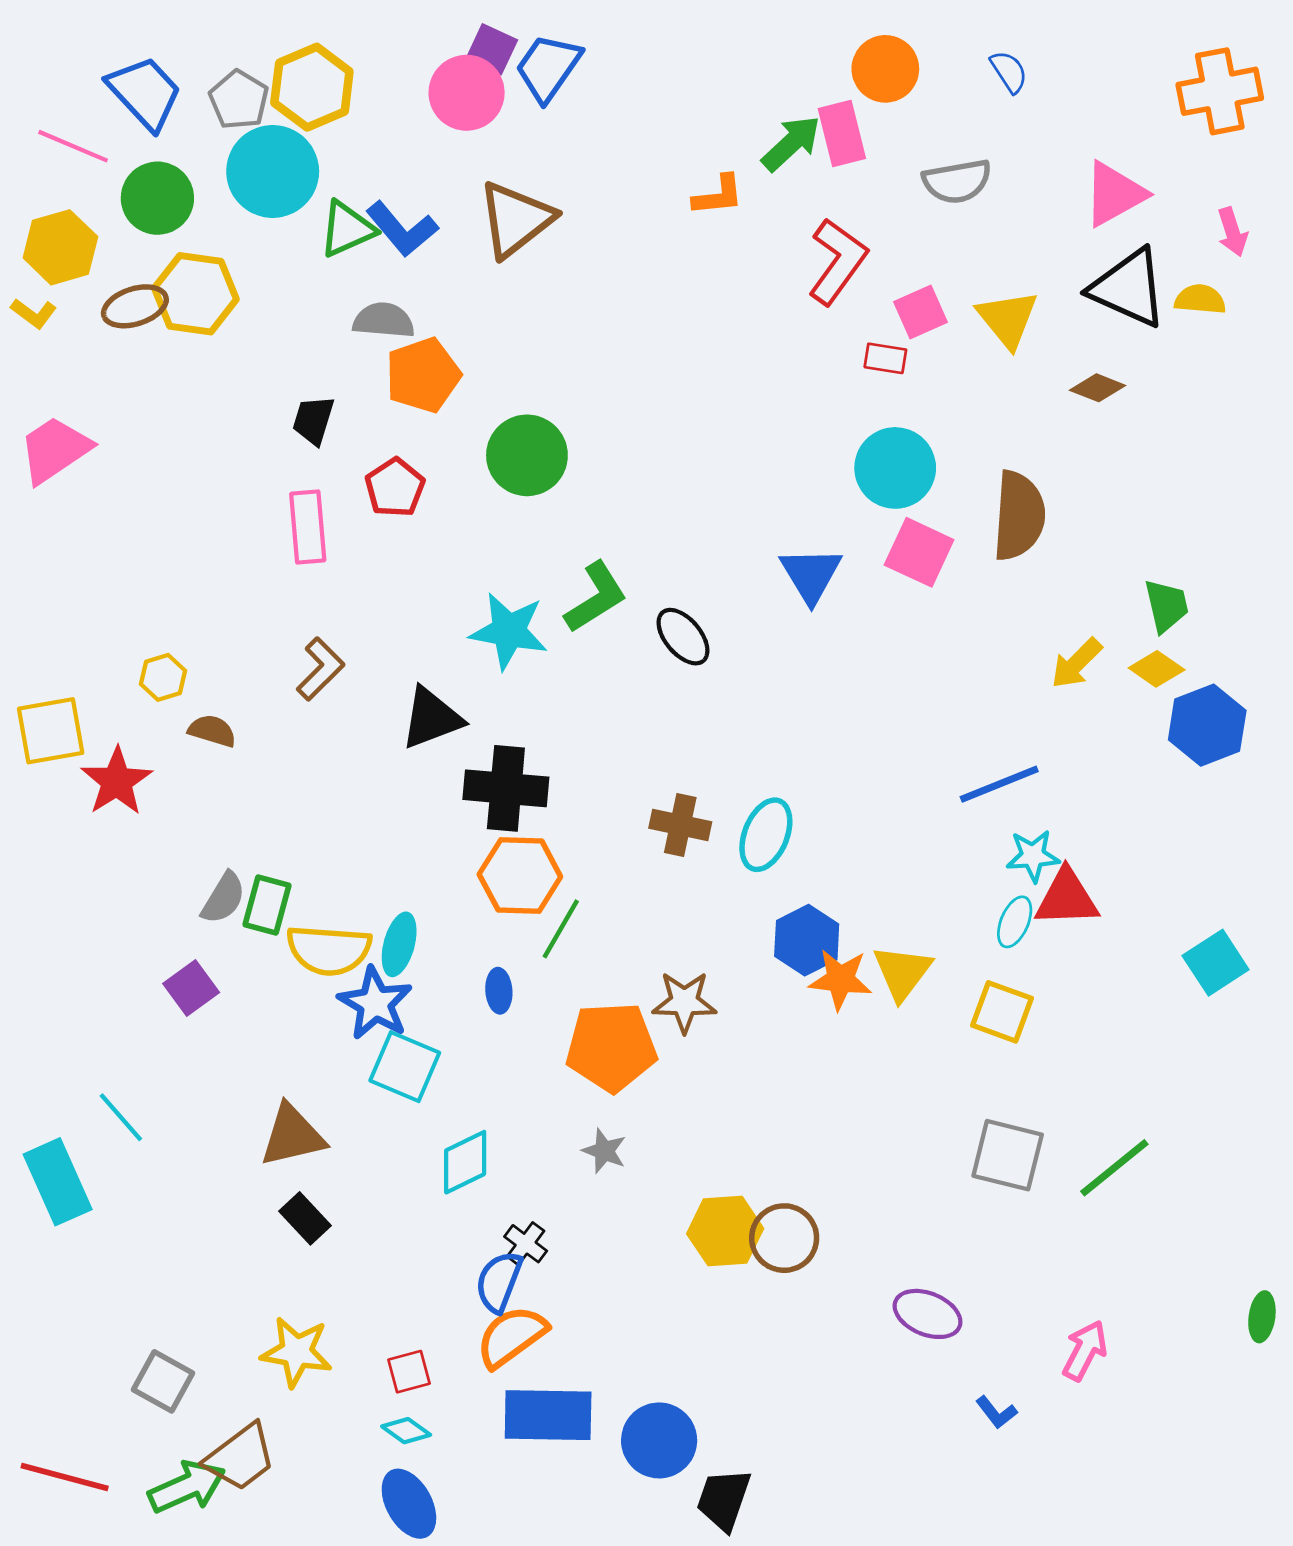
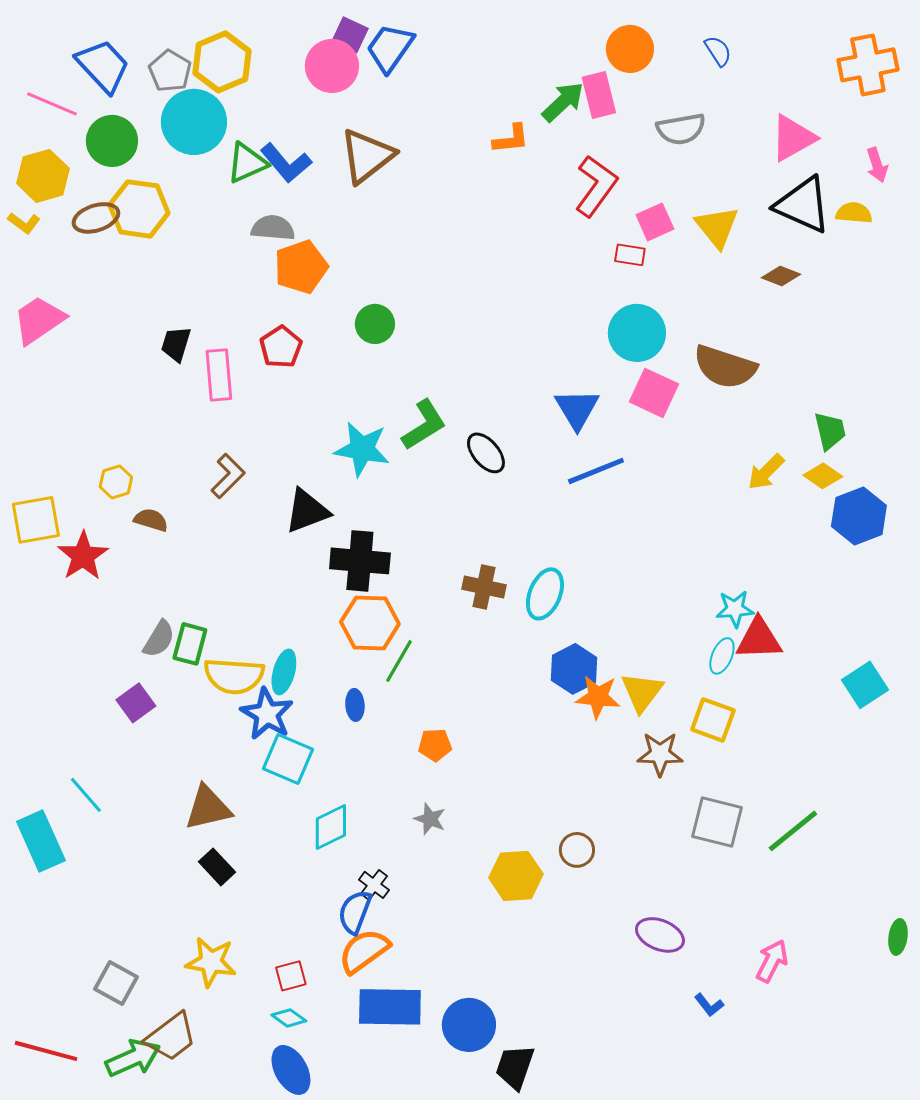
black trapezoid: (313, 420) -> (176, 344), moved
green circle: (527, 455) -> (375, 324), size x0.7
brown semicircle: (1019, 516) -> (725, 367), turned 104
blue line: (999, 784) -> (596, 471), moved
brown star: (684, 1002) -> (660, 754), moved
orange pentagon: (611, 1047) -> (435, 745), size x0.5
brown circle: (784, 1238) -> (577, 850), moved, size x0.7

